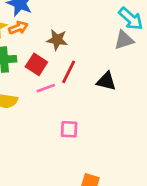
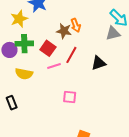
orange arrow: (18, 28) -> (76, 25), moved, turned 88
black triangle: (106, 81) -> (99, 63), turned -35

